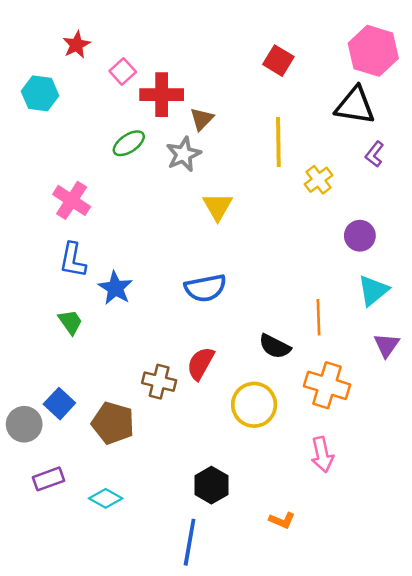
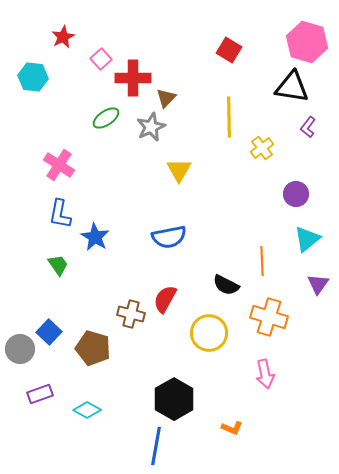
black hexagon: (211, 485) -> (174, 399), size x1.4

